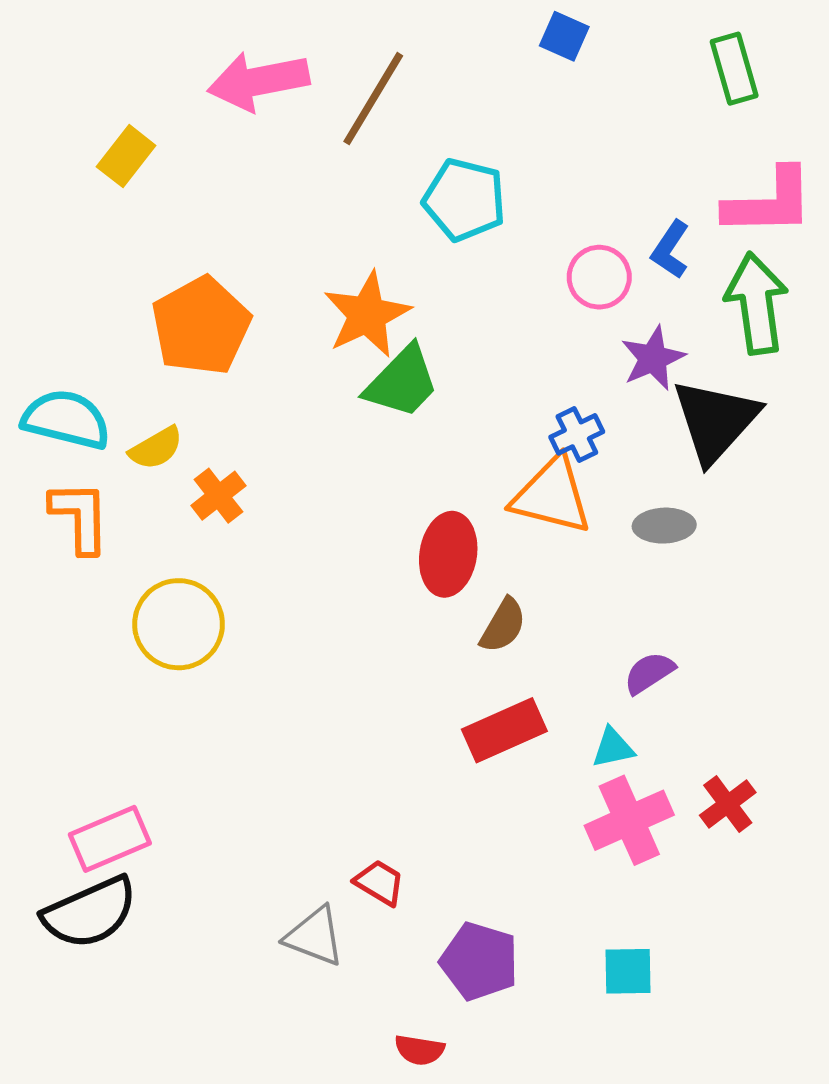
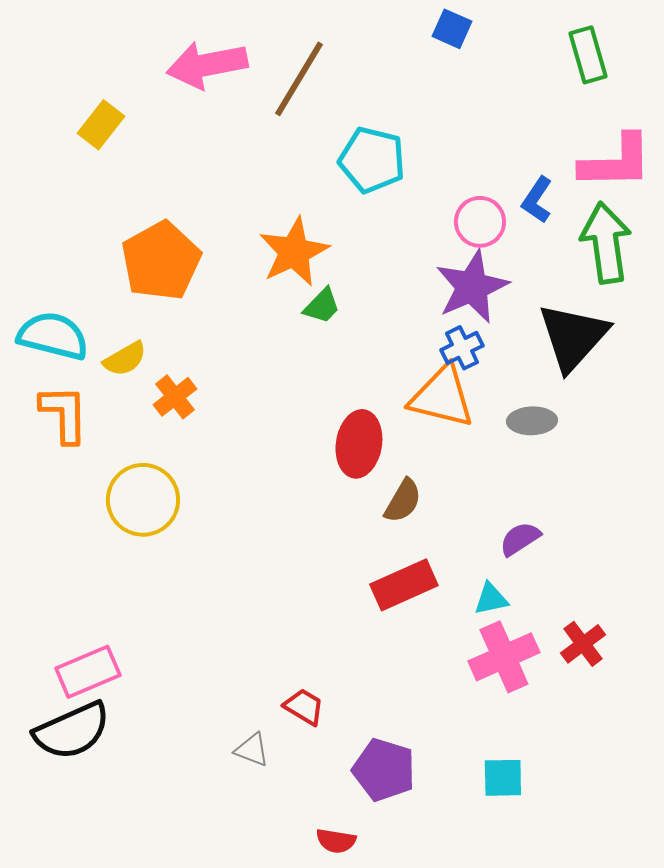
purple star: (653, 358) -> (472, 287), moved, size x1.4
green trapezoid: (402, 382) -> (322, 306), size x0.6
gray triangle: (315, 936) -> (252, 750), size x0.7

